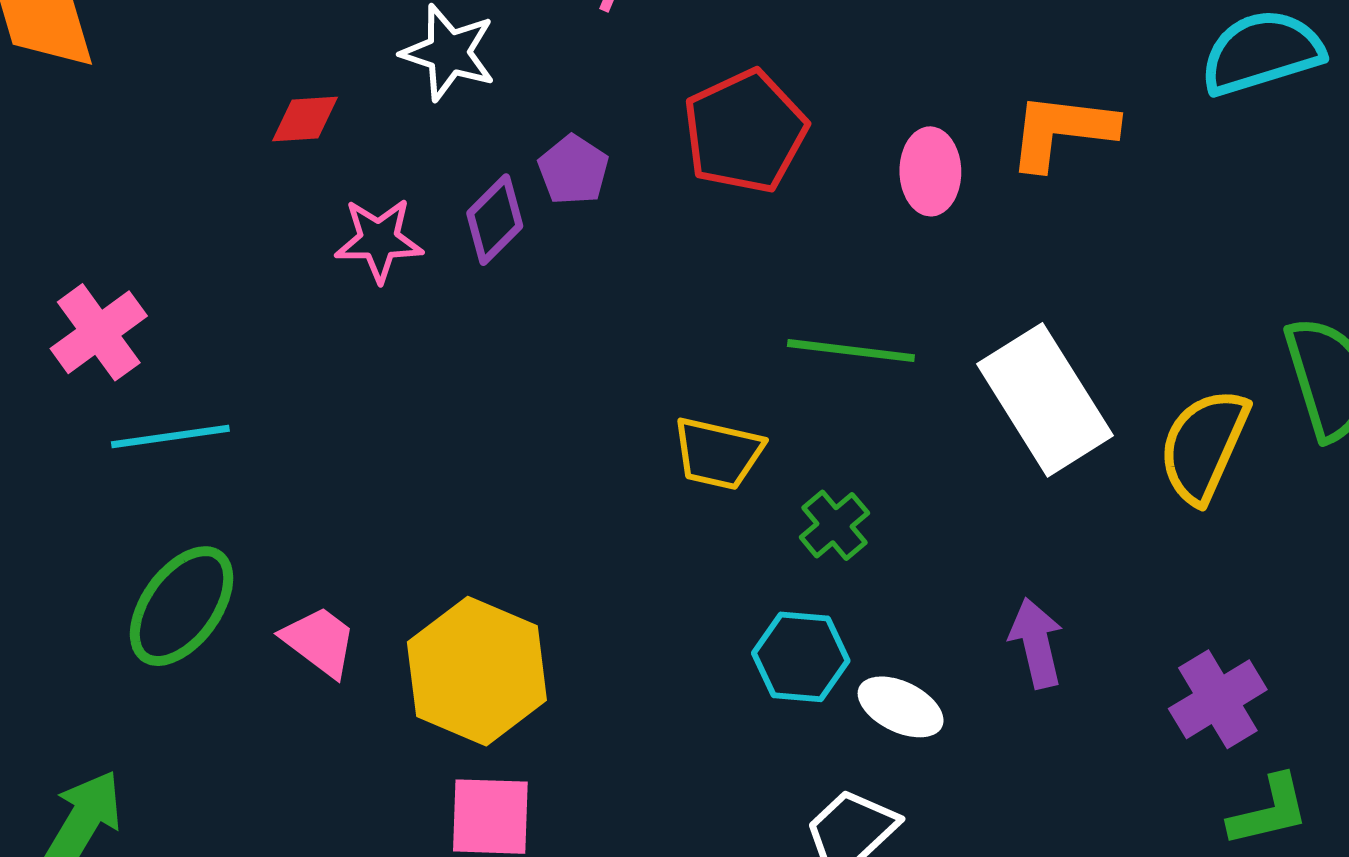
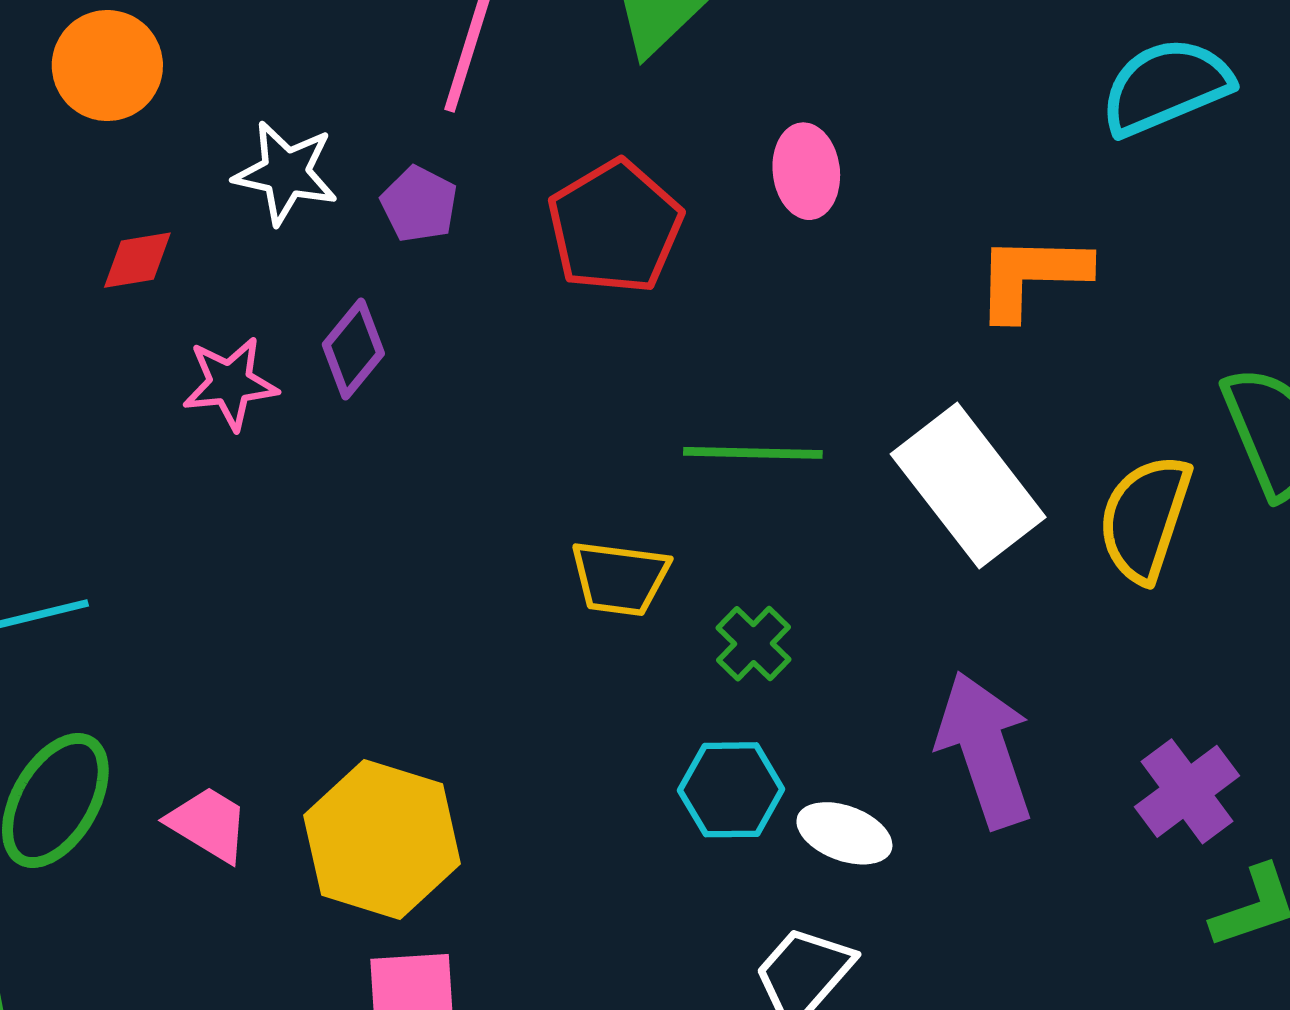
orange L-shape: (1062, 131) -> (1032, 276), moved
purple pentagon: (573, 170) -> (419, 204), moved
pink ellipse: (930, 171) -> (806, 171), moved
purple arrow: (1036, 643) -> (985, 750), size x1.6

